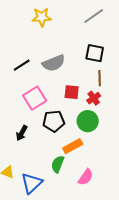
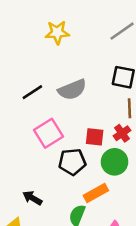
red square: (72, 92) -> (95, 137), moved
black arrow: (22, 133) -> (32, 198), moved, turned 91

